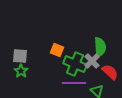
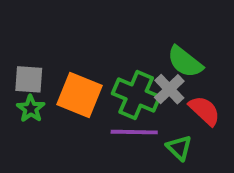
green semicircle: (100, 47) -> (185, 62), turned 132
orange square: (57, 50) -> (80, 95), moved, size x1.6

